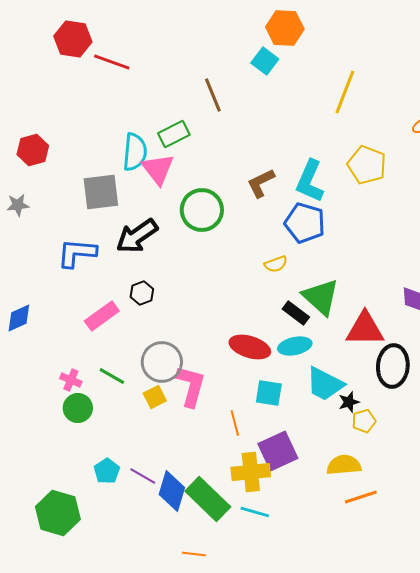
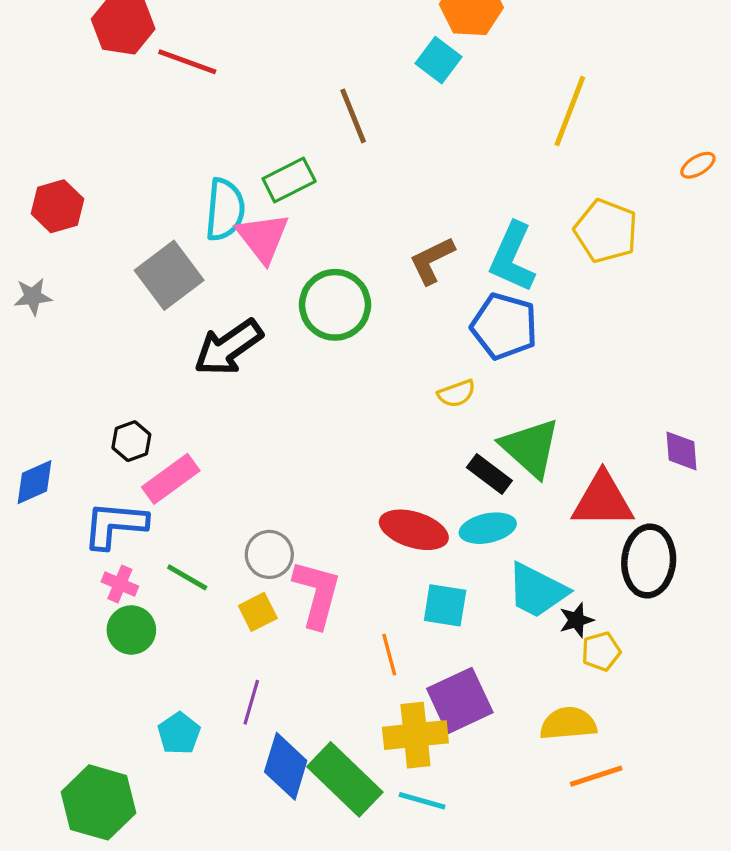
gray square: (101, 192) -> (169, 275), turned -30
blue L-shape: (77, 253) -> (115, 525), moved
black hexagon: (142, 293) -> (131, 441), moved
gray circle: (162, 362) -> (269, 554), size x0.7
purple line: (143, 476) -> (251, 702), moved, turned 76

